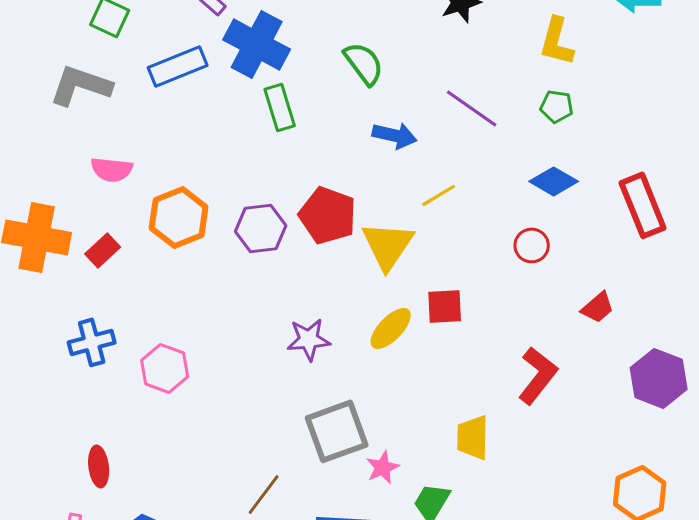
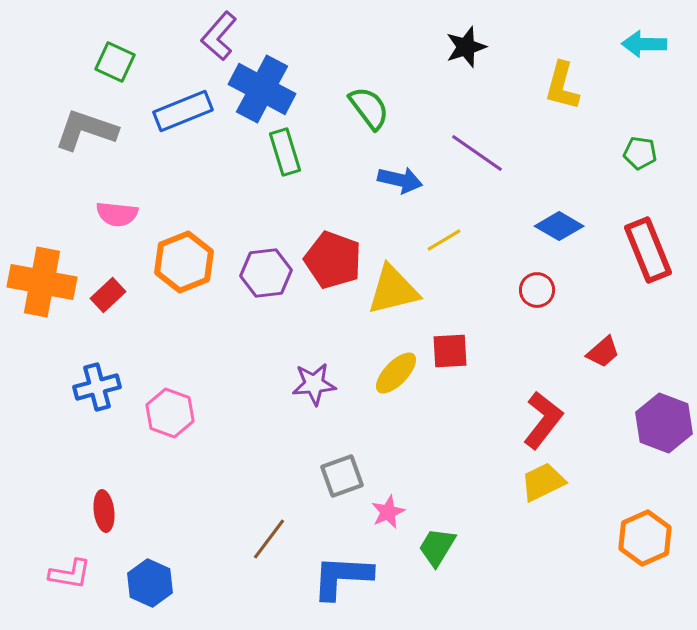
green pentagon: (557, 106) -> (640, 153), moved
yellow triangle: (388, 245) -> (393, 290), turned 42
gray square: (337, 431) -> (342, 476), size x0.7
yellow trapezoid: (473, 437) -> (543, 482), moved, turned 63

